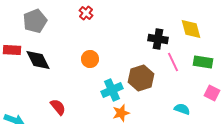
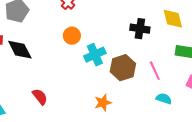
orange circle: (90, 59) -> (72, 36), moved
pink line: (173, 62) -> (155, 71), moved
cyan cross: (112, 90) -> (95, 55), moved

